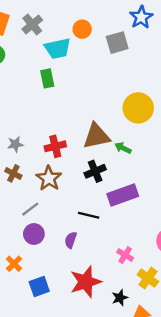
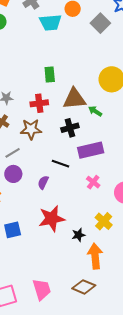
gray square: (117, 43) -> (100, 23), turned -36
green rectangle: (47, 78) -> (50, 74), moved
brown star: (49, 178) -> (31, 129), turned 30
pink cross: (125, 255) -> (93, 182), moved
blue square: (39, 287) -> (13, 230), moved

